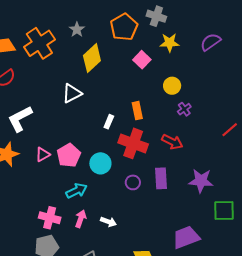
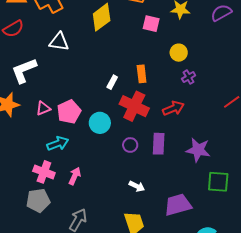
pink square: (142, 60) -> (151, 24), turned -36
white triangle: (72, 93) -> (59, 42), moved, turned 30
red arrow: (172, 142) -> (173, 108), turned -55
cyan arrow: (77, 191) -> (58, 144), moved
white arrow: (109, 222) -> (137, 186), moved

